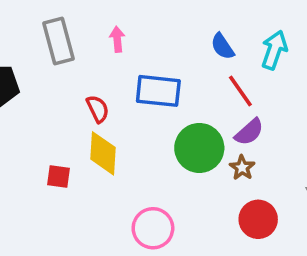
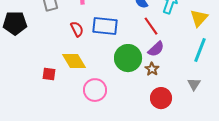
red semicircle: (98, 109) -> (77, 29), moved
yellow diamond: (103, 153) -> (74, 61), turned -35
pink circle: (153, 228) -> (95, 90), moved

